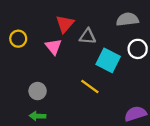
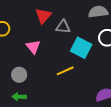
pink triangle: (53, 47) -> (33, 47), moved
yellow line: (90, 86) -> (65, 71), turned -60

